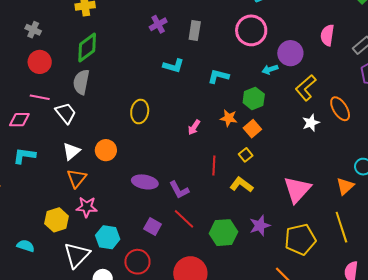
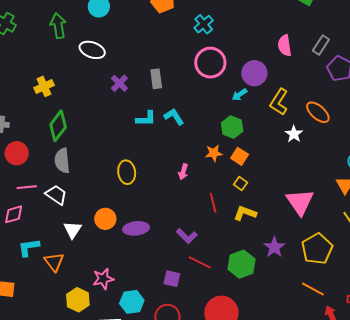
cyan L-shape: (218, 76) -> (174, 117), moved, turned 60
orange triangle: (77, 178) -> (54, 262), moved
purple ellipse: (145, 182) -> (136, 228), moved

